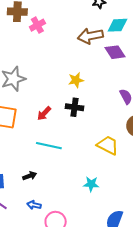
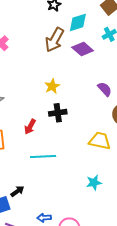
brown arrow: (90, 36) -> (55, 40), turned -35
black arrow: (30, 176) -> (17, 191), moved

